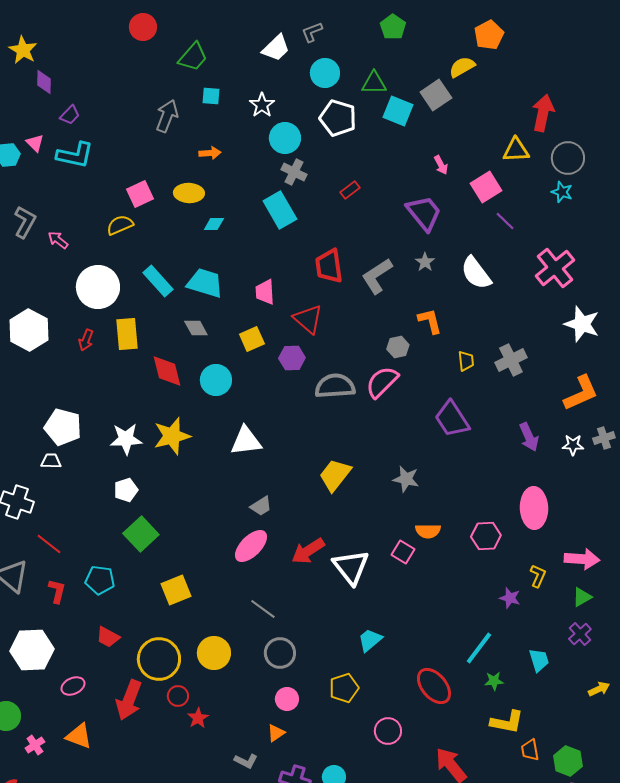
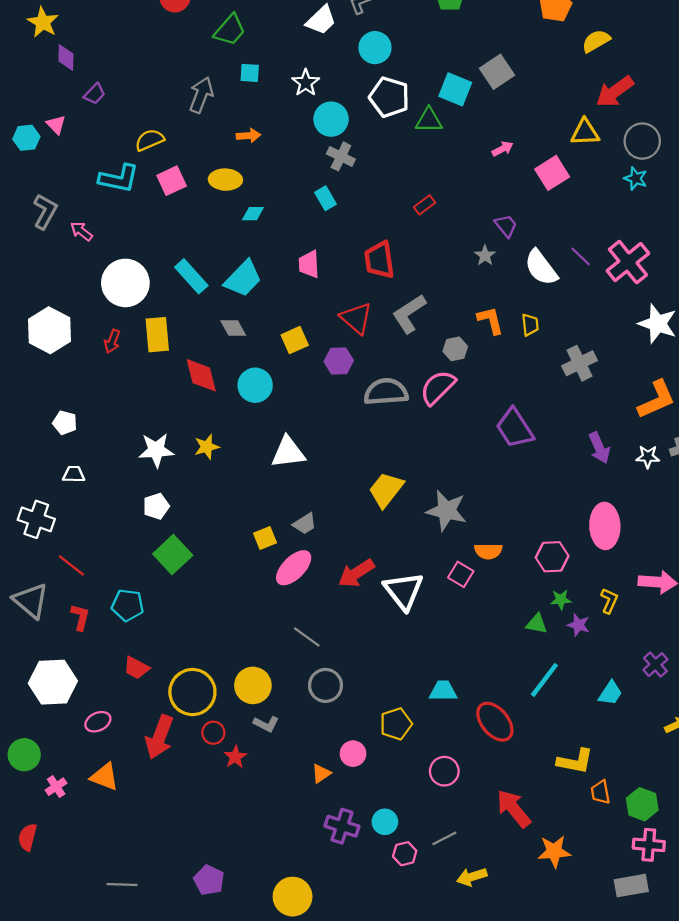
yellow semicircle: (462, 67) -> (596, 41), moved
green triangle: (374, 83) -> (429, 120), moved
red arrow: (543, 113) -> (615, 92), turned -138
cyan L-shape: (75, 155) -> (119, 178), moved
pink arrow: (441, 165) -> (503, 149), turned -90
red rectangle: (350, 190) -> (424, 205), moved
cyan rectangle: (280, 210) -> (326, 198), size x0.6
purple trapezoid: (424, 213) -> (506, 226), moved, size x0.6
purple line: (505, 221) -> (581, 257), moved
yellow semicircle: (120, 225) -> (150, 140), moved
gray L-shape: (377, 276) -> (409, 314), moved
cyan trapezoid: (205, 283) -> (243, 279), turned 117
pink trapezoid: (265, 292) -> (309, 264), moved
yellow trapezoid: (466, 361) -> (530, 325), moved
white pentagon: (63, 427) -> (65, 423), moved, size x0.6
yellow star: (172, 436) -> (207, 447), size x0.6
gray star: (406, 479) -> (446, 511), moved, size x1.4
yellow square: (176, 590) -> (265, 538), moved, size x0.7
green triangle: (582, 597) -> (537, 624), moved, turned 40
cyan trapezoid: (370, 640) -> (443, 691), moved, turned 40
cyan trapezoid: (539, 660) -> (610, 693), turned 50
green star: (494, 681) -> (561, 600), moved
pink circle: (287, 699) -> (353, 754), moved
gray L-shape: (246, 761) -> (266, 724), moved

